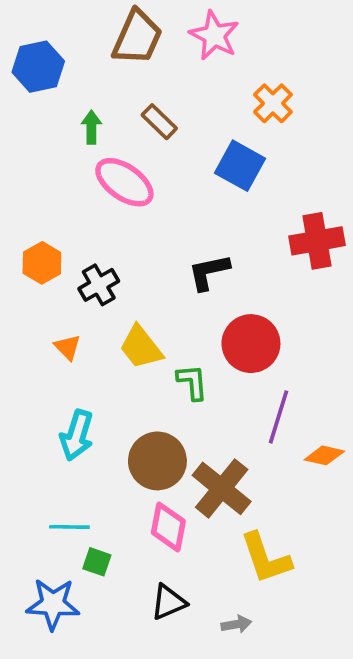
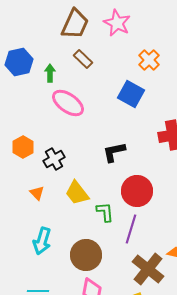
blue hexagon: (38, 67) -> (19, 62), moved
brown rectangle: (159, 122) -> (83, 59), moved
purple line: (278, 417) -> (131, 229), moved
brown cross: (222, 488) -> (148, 269), moved

